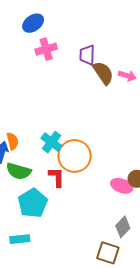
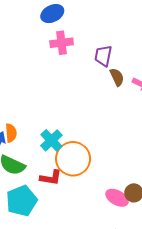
brown semicircle: (103, 73) -> (117, 77), size x0.7
red L-shape: (57, 177) -> (51, 178), turned 90

